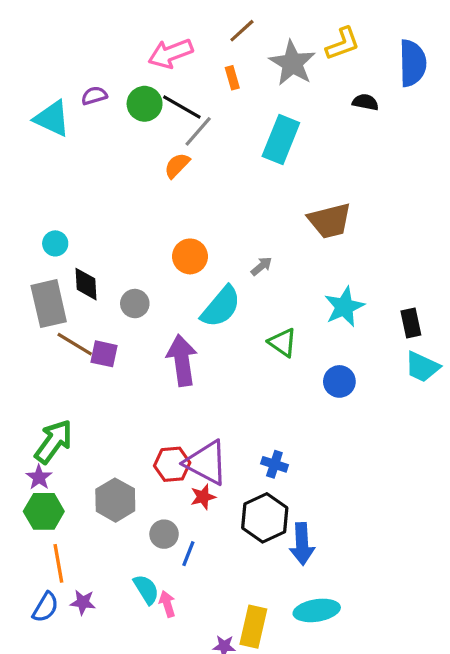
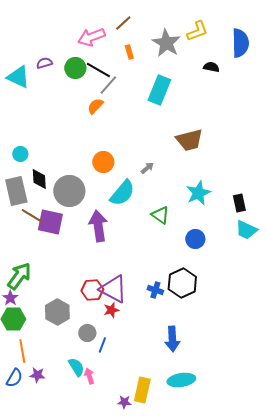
brown line: (242, 31) -> (123, 23), moved
gray circle: (135, 304) -> (69, 191), size x1.8
purple square: (104, 354) -> (50, 222), size x1.5
black hexagon: (265, 518) -> (182, 283), moved

